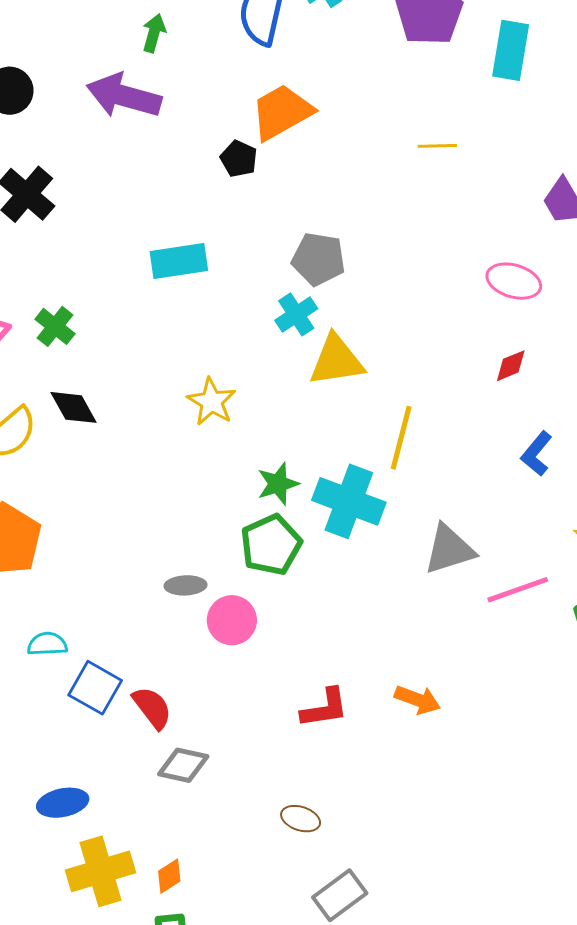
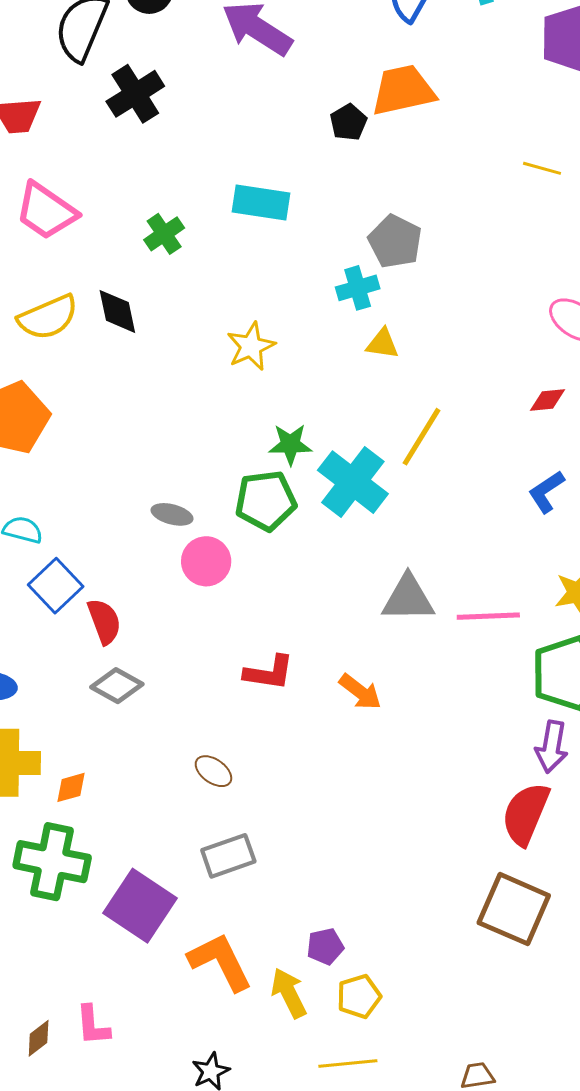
green cross: (55, 326) -> (164, 234), moved
yellow triangle: (336, 360) -> (382, 344), size x0.6
gray triangle: (449, 549) -> (408, 598), moved

